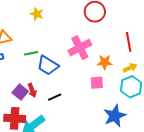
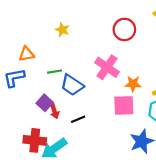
pink cross: (80, 48) -> (107, 67), turned -30
pink square: (97, 83) -> (124, 105), size x1.5
purple square: (20, 92) -> (45, 103), moved

